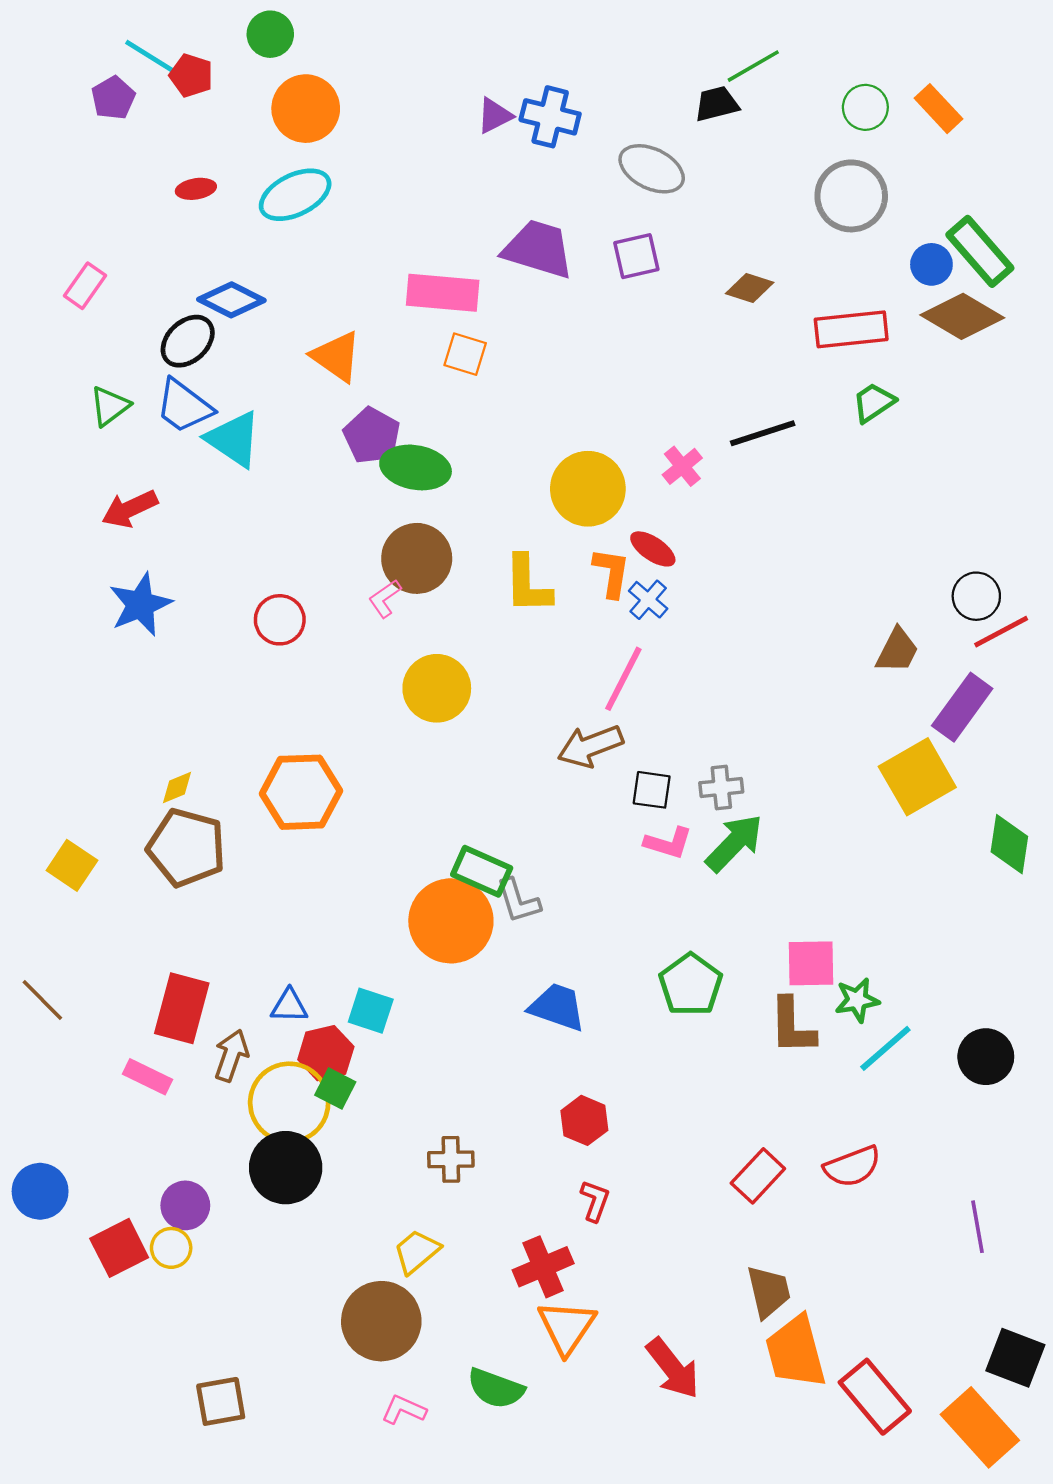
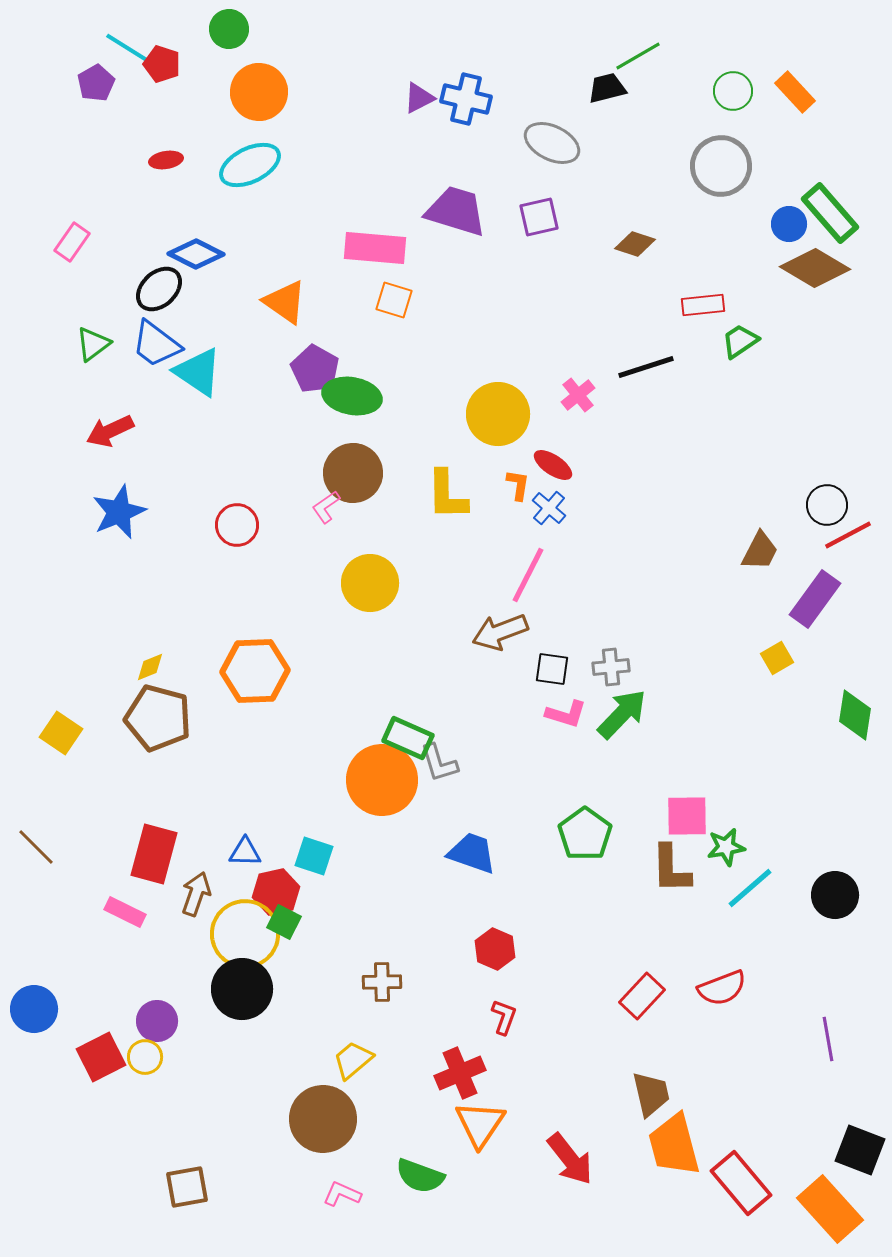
red rectangle: (851, 329) -> (703, 305), moved, size x0.7
orange L-shape: (612, 573) -> (518, 485), size x0.7
yellow square: (917, 777) -> (777, 658), size x0.5

